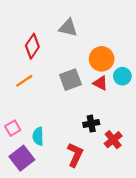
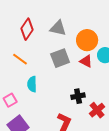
gray triangle: (68, 28) -> (58, 28), moved
orange line: (24, 81) -> (20, 59), turned 70
cyan semicircle: (38, 136) -> (32, 84), moved

